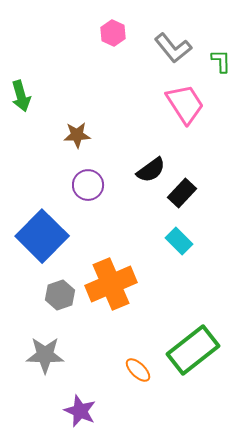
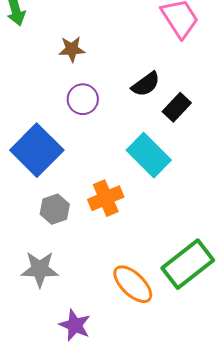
cyan rectangle: (179, 241) -> (149, 155), moved, size x1.6
orange cross: (111, 284) -> (106, 198), size x0.7
orange ellipse: (138, 370) -> (133, 284), size x1.6

